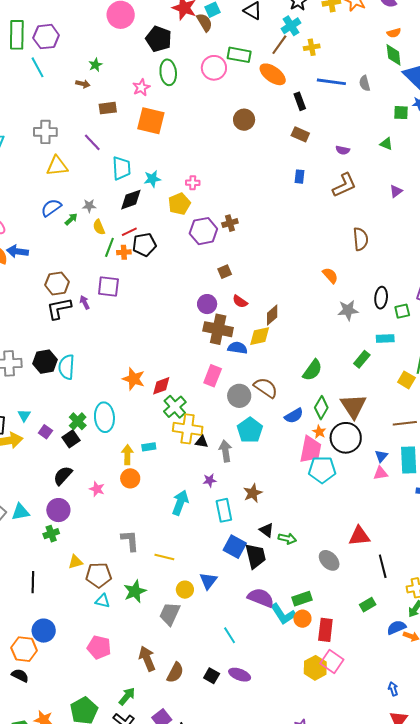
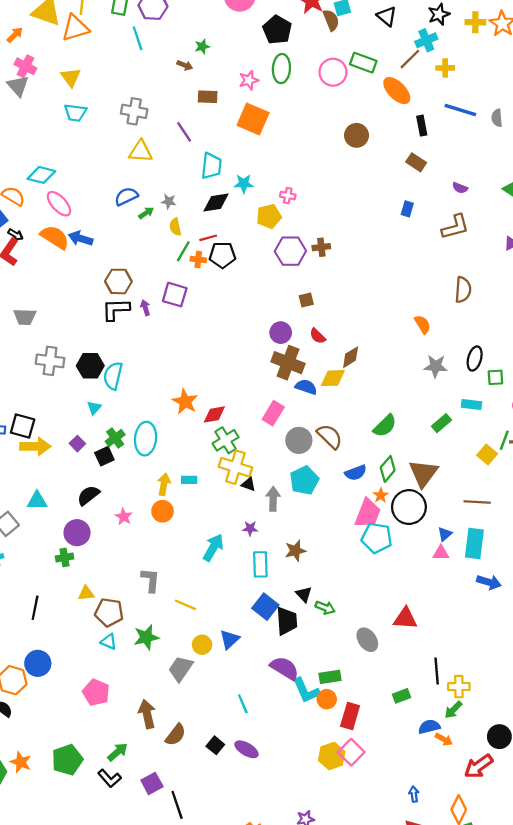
cyan triangle: (24, 415) -> (94, 408), moved
cyan triangle: (20, 512) -> (37, 501), moved
black line: (383, 566) -> (437, 671), moved

